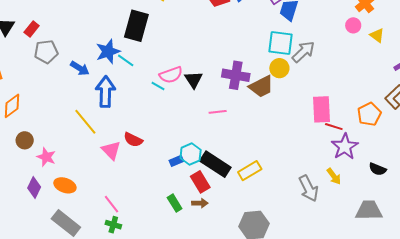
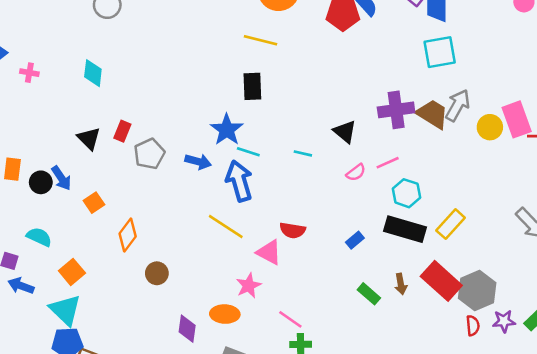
black rectangle: (136, 26) -> (252, 86), size x0.7
gray arrow: (303, 52) -> (458, 105), moved
cyan line: (126, 60) -> (248, 152), moved
yellow circle: (279, 68) -> (490, 127), moved
pink semicircle: (171, 75) -> (356, 172), moved, size x0.7
brown trapezoid: (261, 86) -> (432, 114), turned -104
cyan hexagon: (191, 154) -> (406, 193), moved
pink star: (46, 157) -> (249, 286), moved, turned -30
red rectangle: (200, 182) -> (441, 281), moved, size x1.4
brown arrow: (200, 203) -> (401, 284), turned 98

